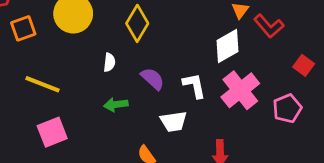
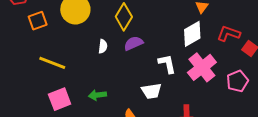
red L-shape: (269, 26) -> (229, 34), moved, turned 150
purple semicircle: (153, 79) -> (133, 43), moved, turned -66
green arrow: (116, 105) -> (97, 95), moved

